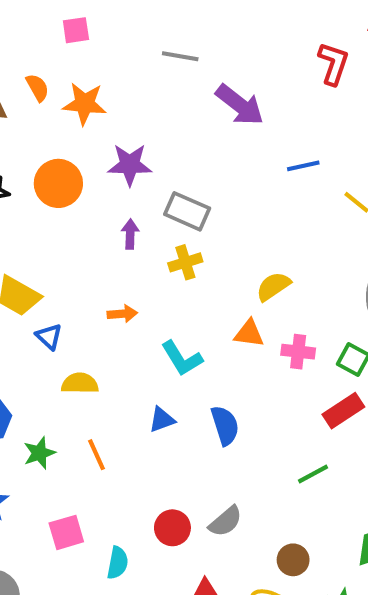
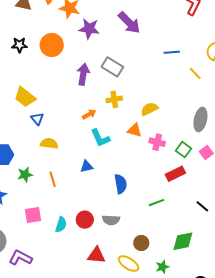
purple arrow: (240, 105) -> (129, 23), moved
purple star: (130, 165) -> (89, 29), moved
purple arrow: (130, 234) -> (83, 74), size x1.5
yellow cross: (185, 262) -> (114, 99), moved
orange arrow: (122, 314) -> (89, 114), moved, turned -32
blue semicircle: (225, 425) -> (121, 184), moved
gray semicircle: (226, 521) -> (111, 220), turned 36
cyan semicircle: (118, 563) -> (61, 225), moved

